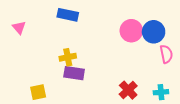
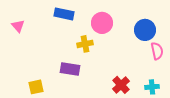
pink circle: (131, 31) -> (102, 23), moved
yellow cross: (68, 57) -> (85, 44), moved

